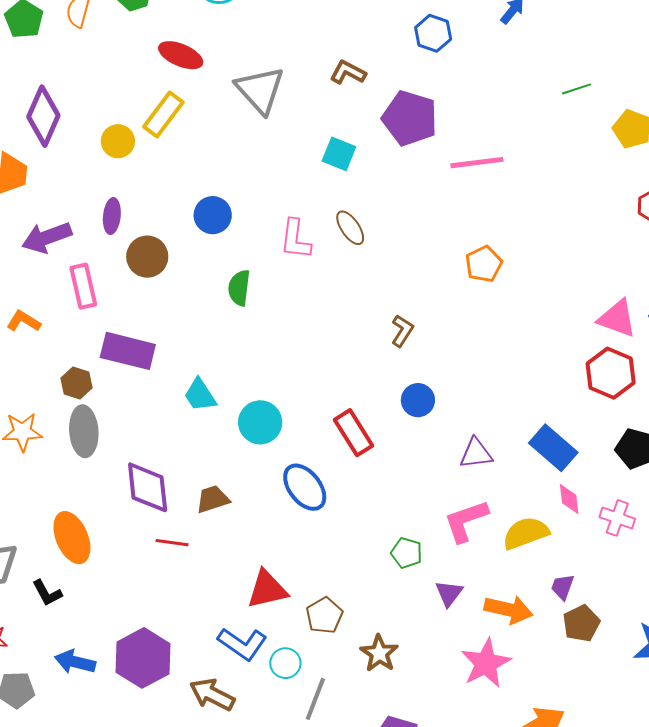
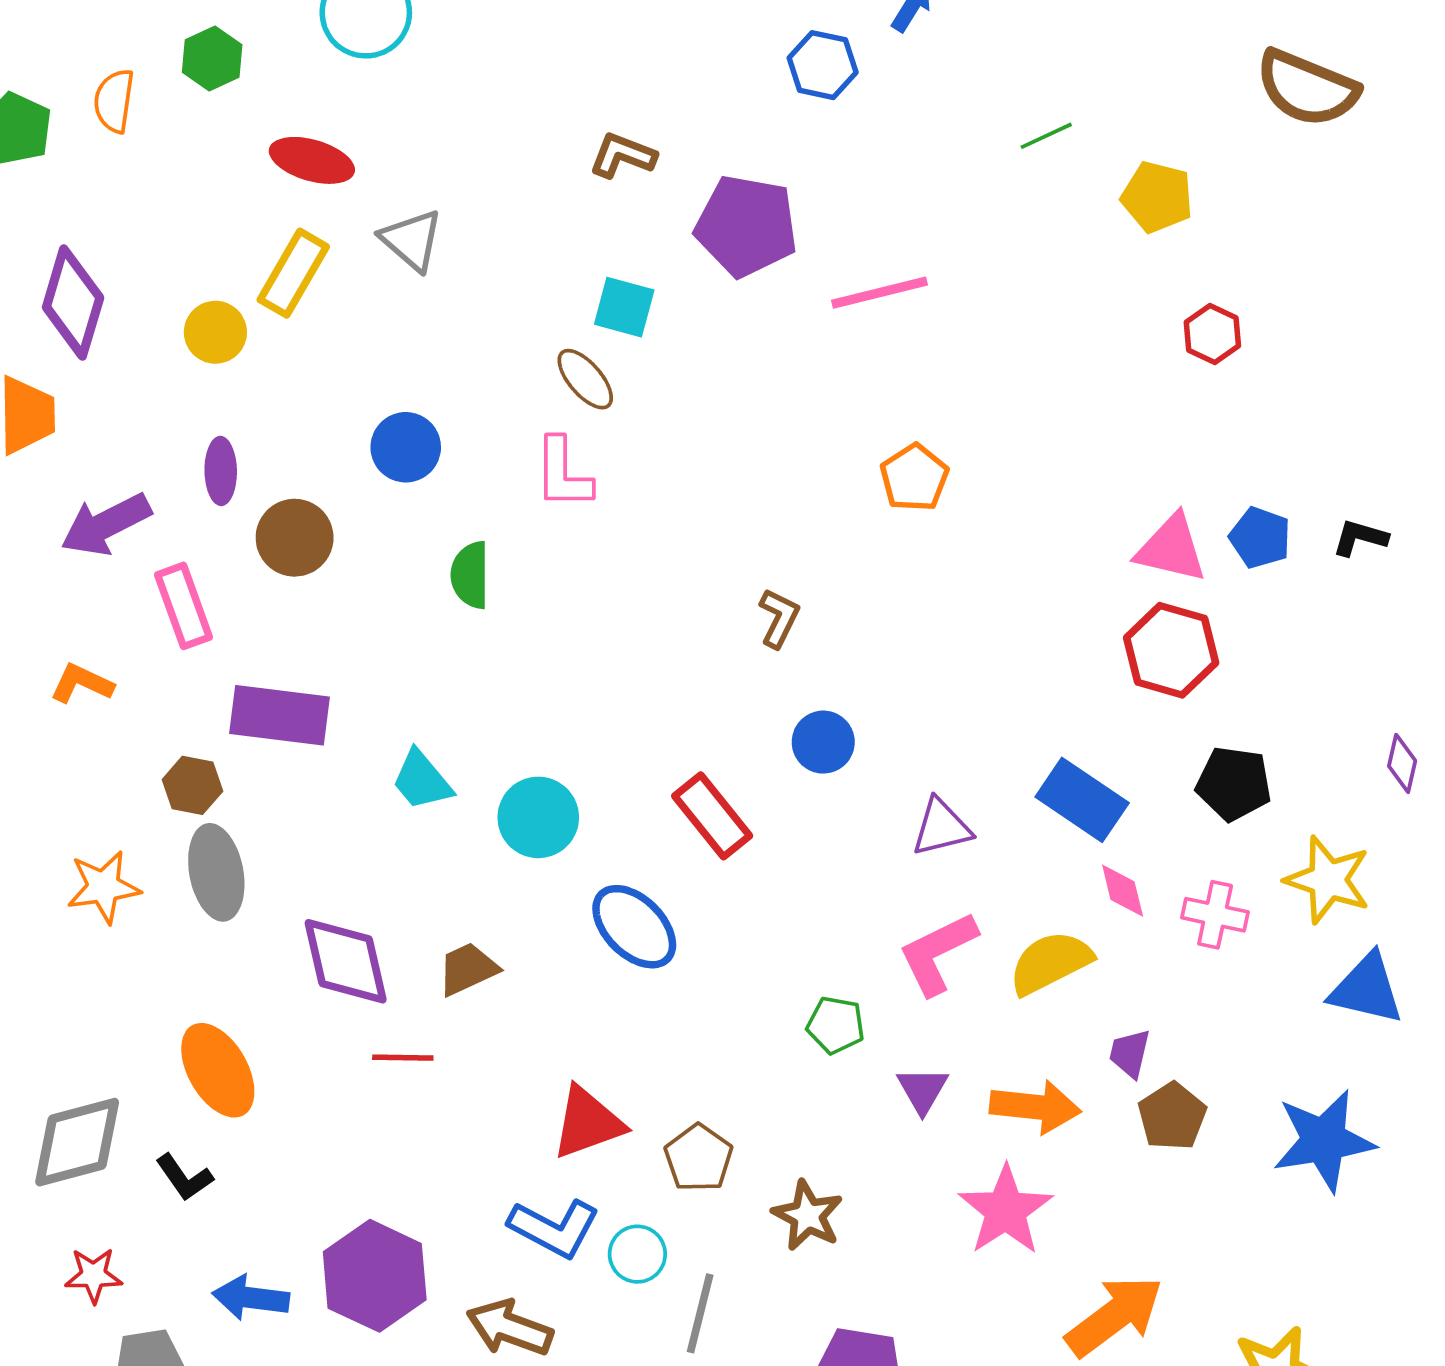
blue hexagon: (433, 33) -> (823, 65), moved
gray triangle: (260, 90) -> (412, 240), moved, size x0.7
brown ellipse: (350, 228) -> (585, 379), moved

